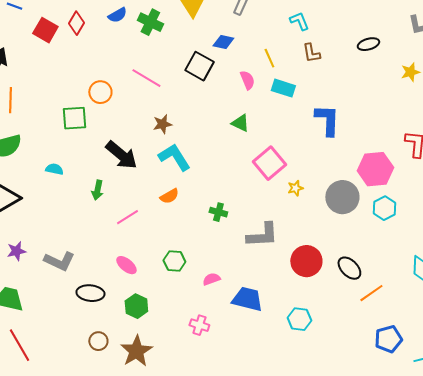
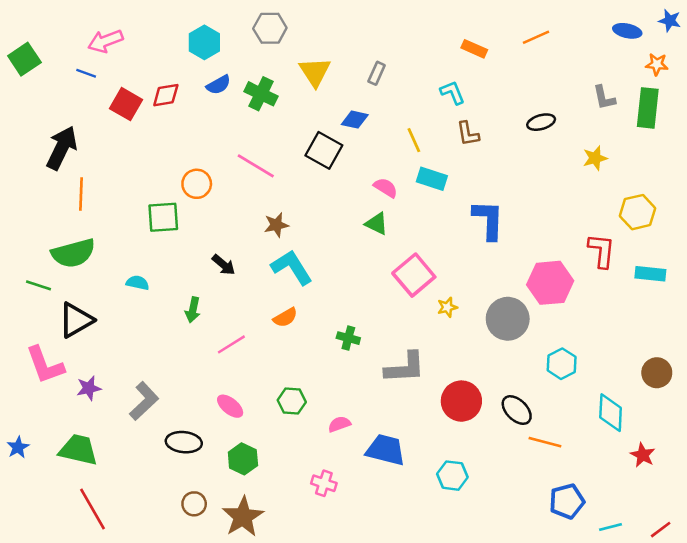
red diamond: (76, 23) -> (166, 95), turned 50
pink semicircle: (247, 80) -> (386, 188), moved, turned -36
black arrow: (121, 155) -> (224, 265), size x0.6
cyan hexagon: (384, 208) -> (562, 364), moved
gray L-shape: (59, 261) -> (144, 401), turned -68
orange line: (371, 293) -> (545, 442), turned 50

